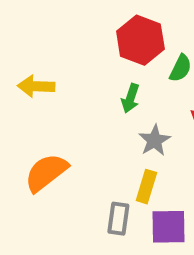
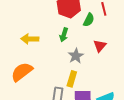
yellow arrow: (36, 86) -> (30, 39), moved

